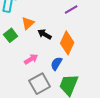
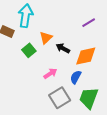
orange diamond: (67, 43) -> (86, 56), turned 55

